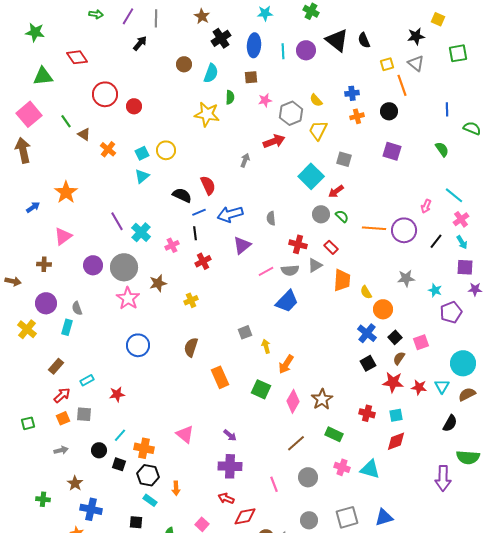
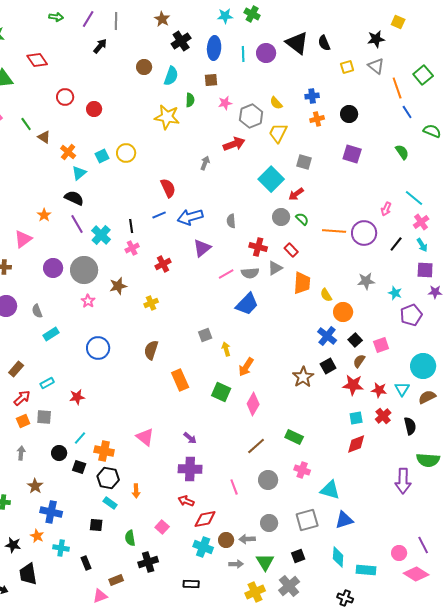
green cross: (311, 11) -> (252, 14), moved
green square: (458, 53) -> (423, 75), moved, turned -30
orange line: (402, 85) -> (397, 88), moved
red circle: (105, 94) -> (65, 97), size x0.7
blue line: (447, 109) -> (407, 112), turned -32
cyan triangle: (142, 176) -> (79, 173), moved
orange star: (66, 192) -> (44, 215), moved, size x0.6
black semicircle: (182, 195) -> (74, 198), moved
black line: (195, 233) -> (131, 226), moved
pink star: (128, 298) -> (88, 301), size x0.6
cyan rectangle: (67, 327) -> (51, 334), moved, turned 42
brown star: (322, 399) -> (303, 377), moved
red cross: (367, 413) -> (383, 416), moved, turned 35
black semicircle: (450, 423) -> (410, 426), turned -42
gray arrow: (61, 450) -> (21, 453), turned -72
cyan triangle: (370, 469) -> (330, 490), moved

